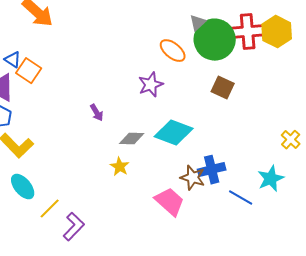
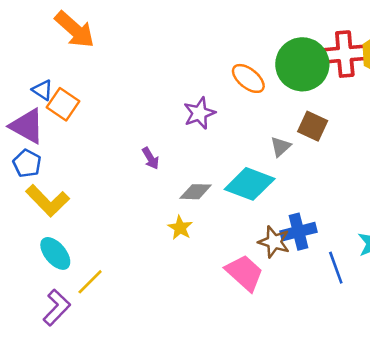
gray triangle: (198, 23) -> (280, 147), moved
purple star: (151, 85) -> (199, 113), moved
blue line: (241, 198) -> (336, 268), turned 40
purple L-shape: (74, 227) -> (57, 307), moved

